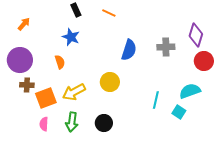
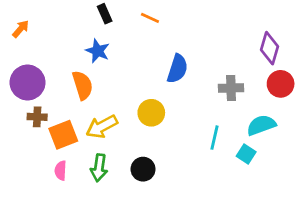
orange arrow: (24, 24) -> (21, 29), moved
gray cross: (166, 47) -> (231, 88), moved
orange semicircle: (60, 62) -> (83, 85), size x1.5

